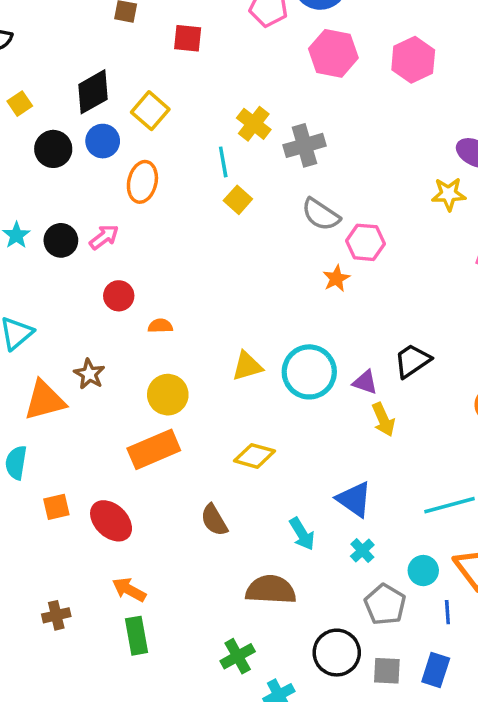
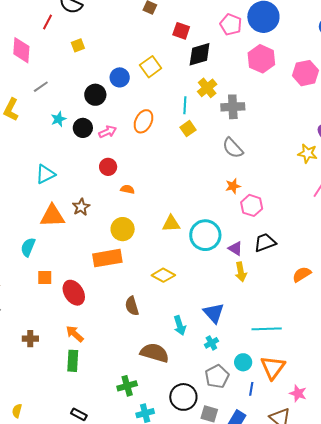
black diamond: (93, 92) -> (200, 54), moved
black circle: (53, 149) -> (95, 95), moved
orange ellipse: (142, 182) -> (143, 121), moved
pink hexagon: (365, 242) -> (252, 205), moved

